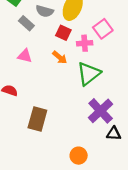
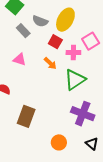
purple cross: (101, 111) -> (83, 114), turned -30
black triangle: (114, 134) -> (92, 144), moved, turned 32
orange circle: (79, 156) -> (59, 142), moved

